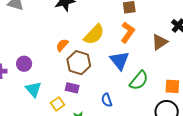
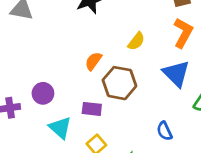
yellow semicircle: (94, 35) -> (136, 41), size x0.6
purple rectangle: (72, 88) -> (92, 109), moved

